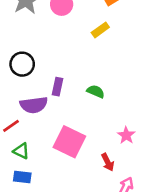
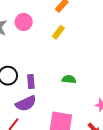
purple rectangle: (57, 87) -> (31, 82), moved

